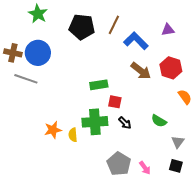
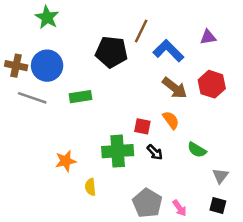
black pentagon: (82, 27) -> (111, 52), moved
green rectangle: (99, 85) -> (80, 97), moved
orange semicircle: (185, 97) -> (171, 120), moved
yellow semicircle: (73, 135) -> (90, 187), moved

